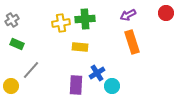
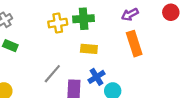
yellow rectangle: (80, 47) -> (89, 49), moved
gray line: (31, 70) -> (52, 74), moved

